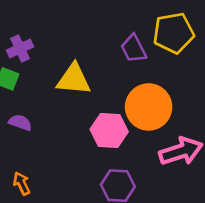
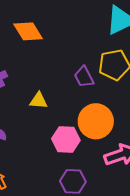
yellow triangle: (74, 79) -> (38, 101), size x0.7

